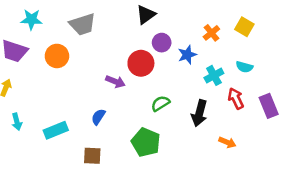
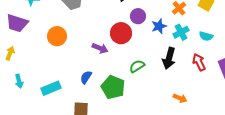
orange circle: (57, 56) -> (57, 36), moved
cyan cross: (214, 75) -> (181, 32), moved
black arrow: (199, 113) -> (169, 58), moved
green pentagon: (146, 142) -> (113, 87), moved
orange arrow: (227, 142) -> (180, 98), moved

